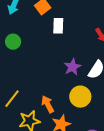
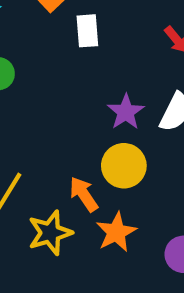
yellow circle: (80, 97) -> (124, 166), moved

